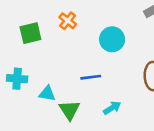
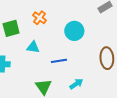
cyan triangle: (47, 94) -> (33, 47), moved

